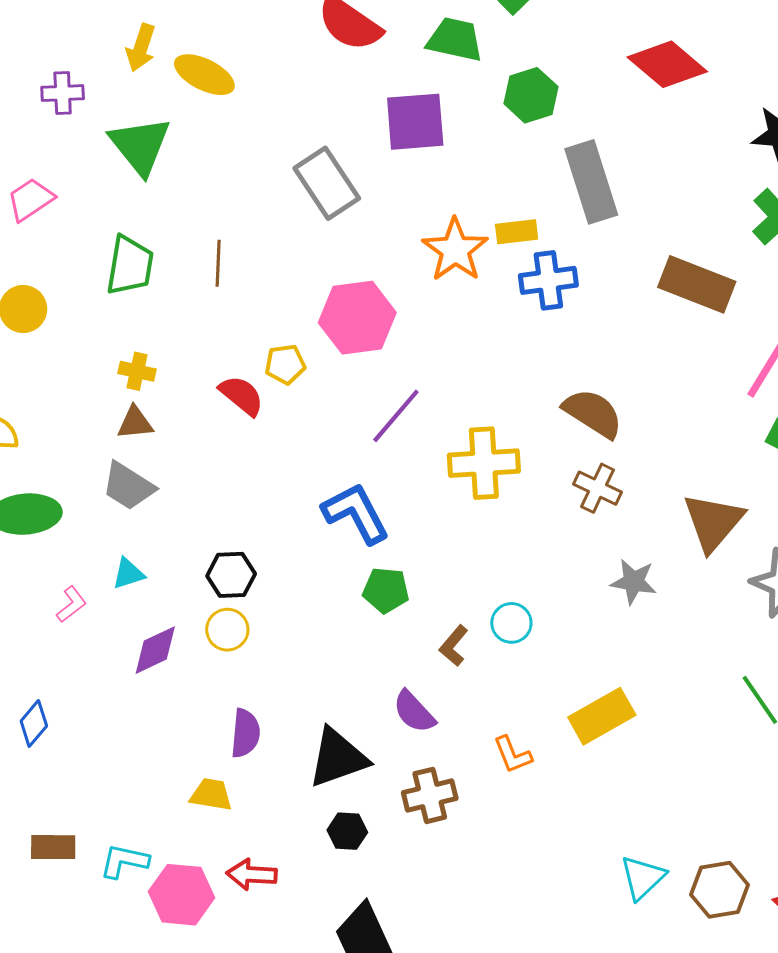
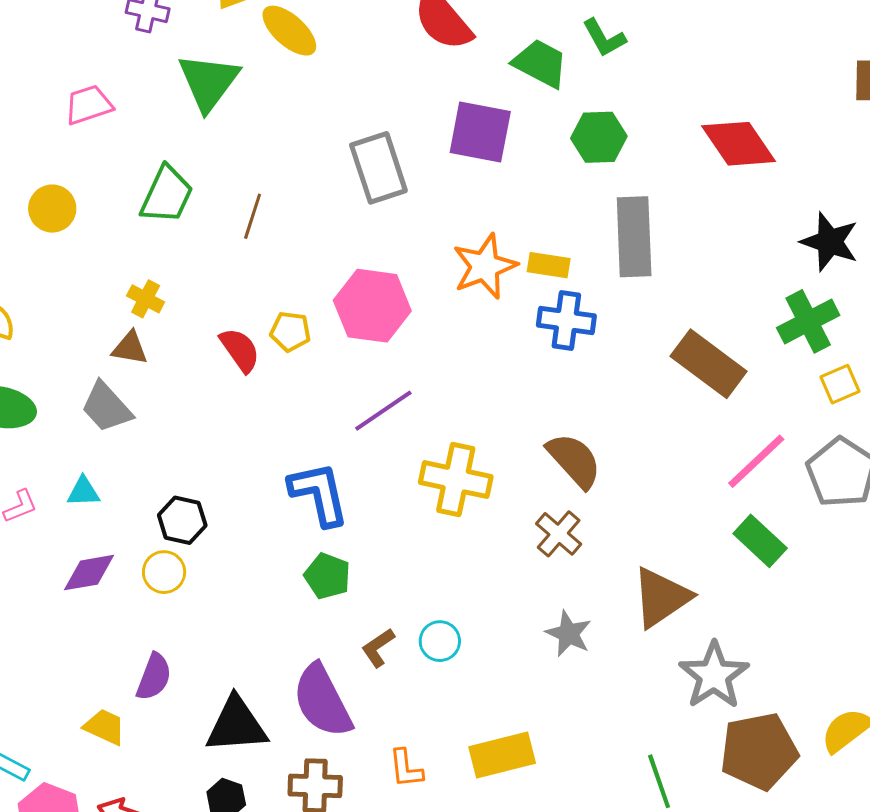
purple semicircle: (414, 712) -> (322, 701), size x1.6

